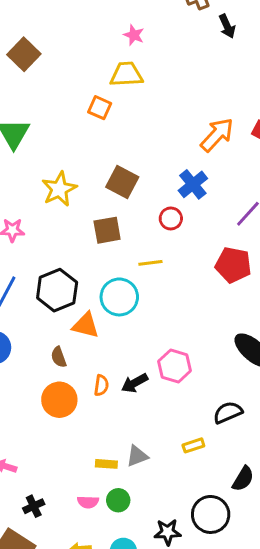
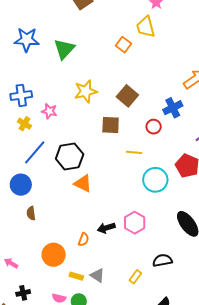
yellow trapezoid: (126, 74) -> (146, 27), turned -115
cyan circle: (119, 297) -> (155, 180), moved
brown semicircle: (59, 357) -> (31, 213), moved
orange semicircle: (101, 385) -> (84, 240), moved
orange circle: (59, 400) -> (54, 255), moved
yellow rectangle: (193, 445) -> (135, 277), turned -48
gray triangle: (137, 456) -> (97, 275), turned 42

